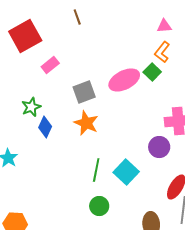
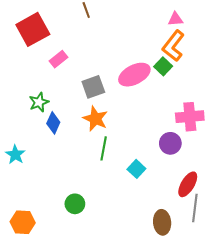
orange L-shape: (162, 52) -> (173, 46), size x1.4
green line: (96, 170) -> (104, 148), moved
cyan square: (126, 172) -> (136, 169), size x0.7
green circle: (99, 206) -> (75, 204), moved

